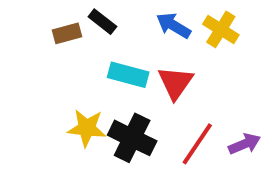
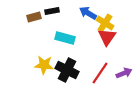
black rectangle: (102, 22) -> (52, 11), turned -48
yellow cross: (221, 29) -> (105, 23), moved
red triangle: (175, 83) -> (107, 37), moved

